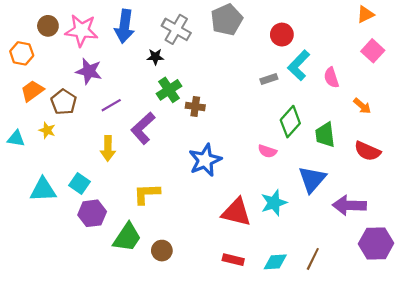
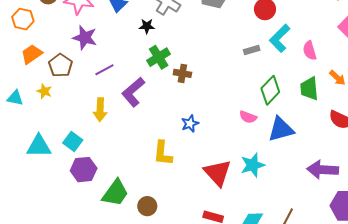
green trapezoid: (325, 135) -> (309, 89), moved
blue star: (205, 160) -> (190, 124), size x0.6
blue triangle: (312, 179) -> (281, 129), moved, turned 32
yellow L-shape: (147, 194) -> (163, 153), moved, turned -84
red triangle: (236, 212) -> (218, 173), turned 32

